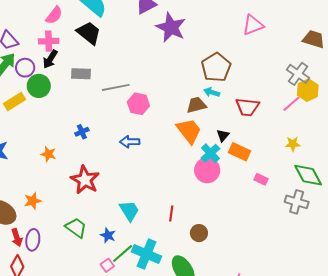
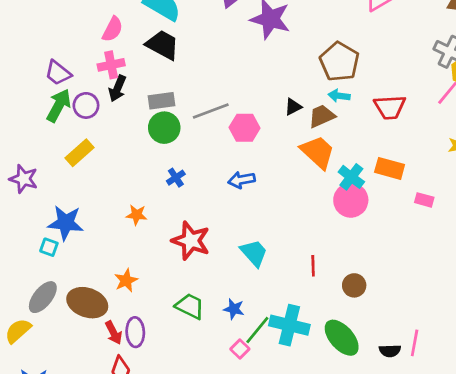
green circle: (39, 86) -> (164, 128), moved
black triangle: (223, 135) -> (293, 107), moved, turned 32
cyan trapezoid: (129, 211) -> (254, 253), moved

